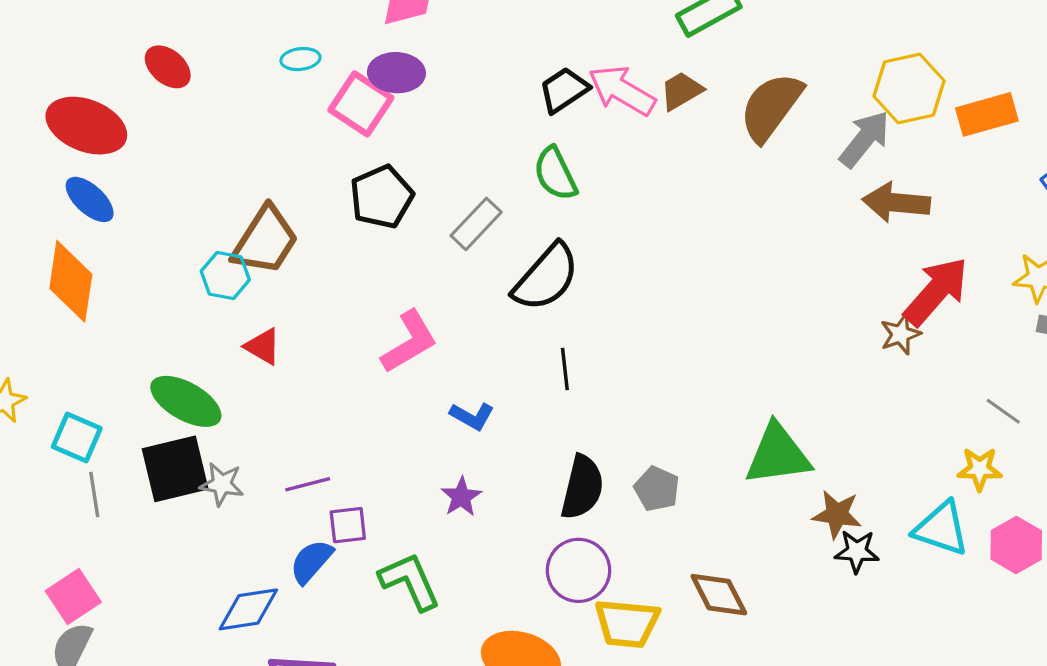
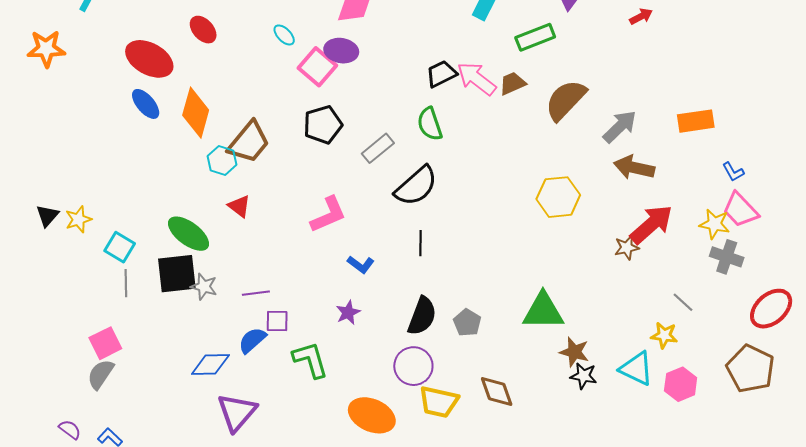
cyan ellipse: (300, 59) -> (284, 35), turned 45
yellow hexagon: (909, 89) -> (558, 197), moved
orange diamond: (71, 281) -> (196, 113), moved

